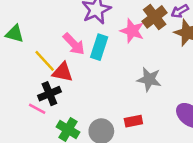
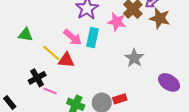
gray star: (149, 79) -> (134, 58), turned 30
black cross: (49, 94) -> (37, 78), moved
red rectangle: (133, 121) -> (120, 99), moved

